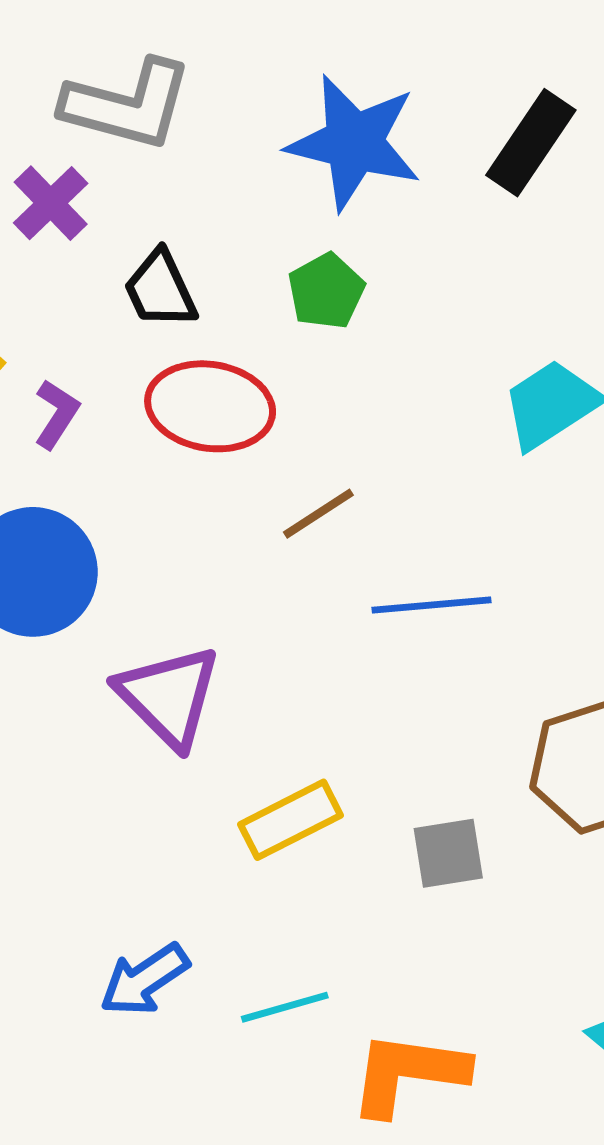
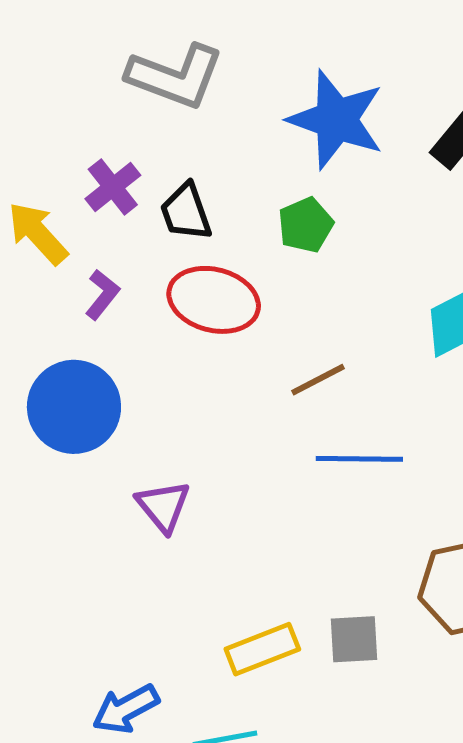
purple cross: (51, 203) -> (113, 187), moved
brown line: (318, 514) -> (318, 380), moved
purple triangle: (169, 696) -> (163, 506), size x0.7
yellow rectangle: (290, 820) -> (262, 649), moved

